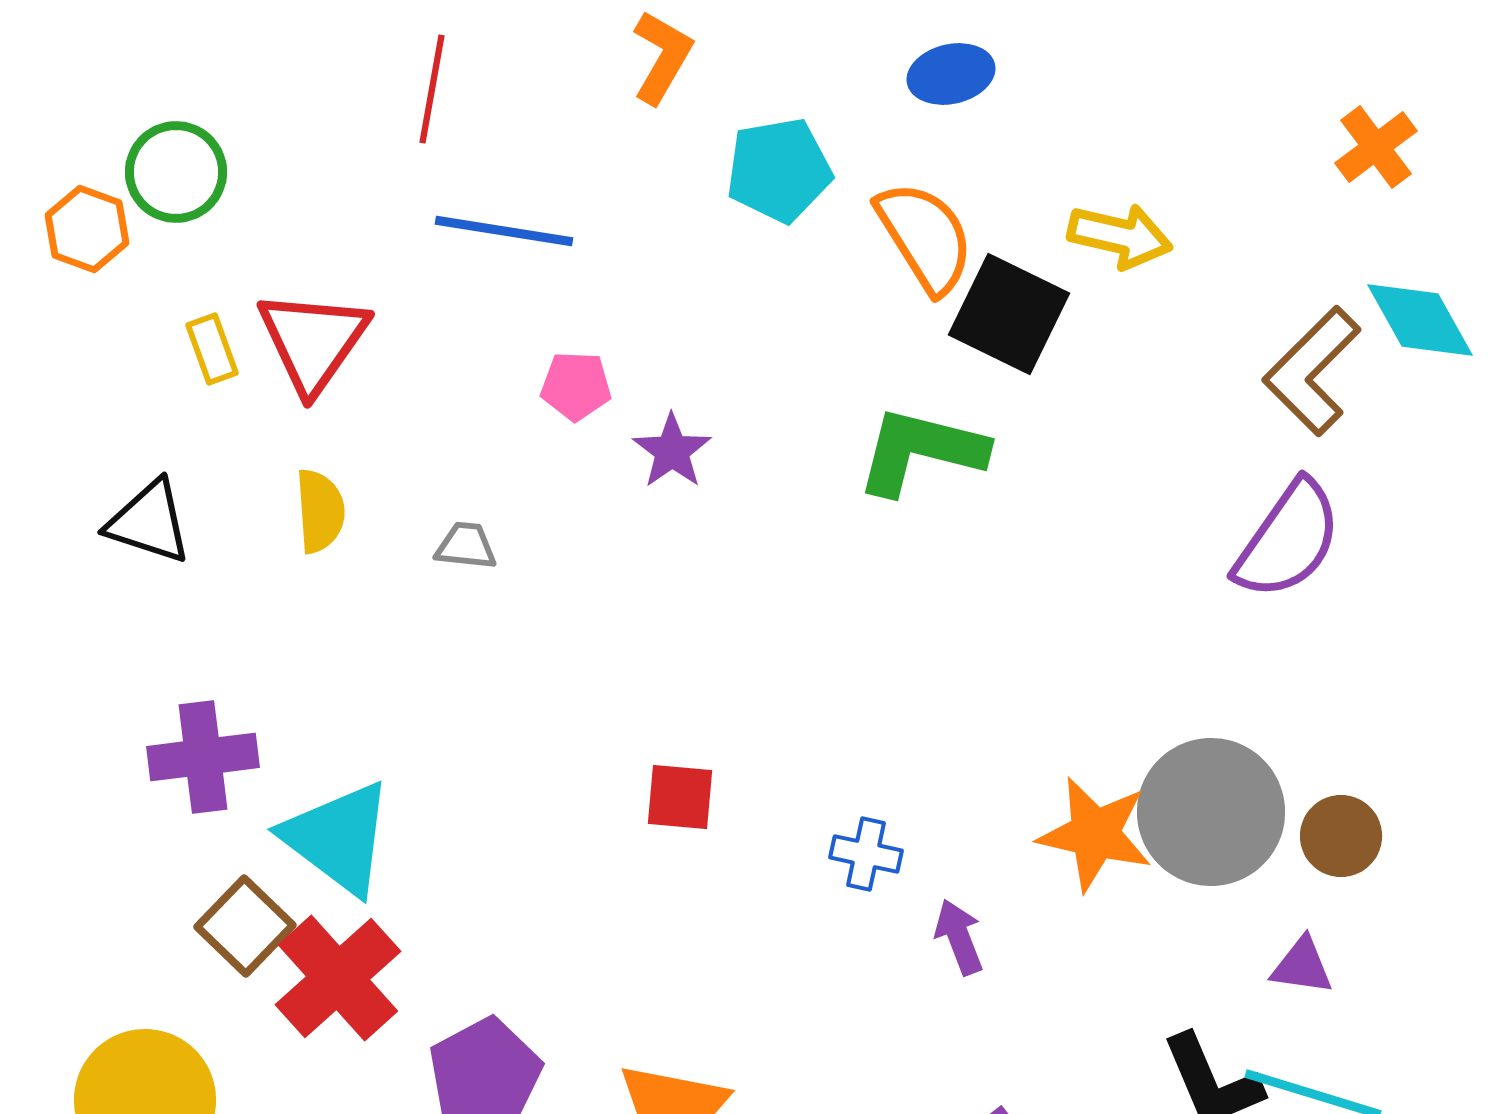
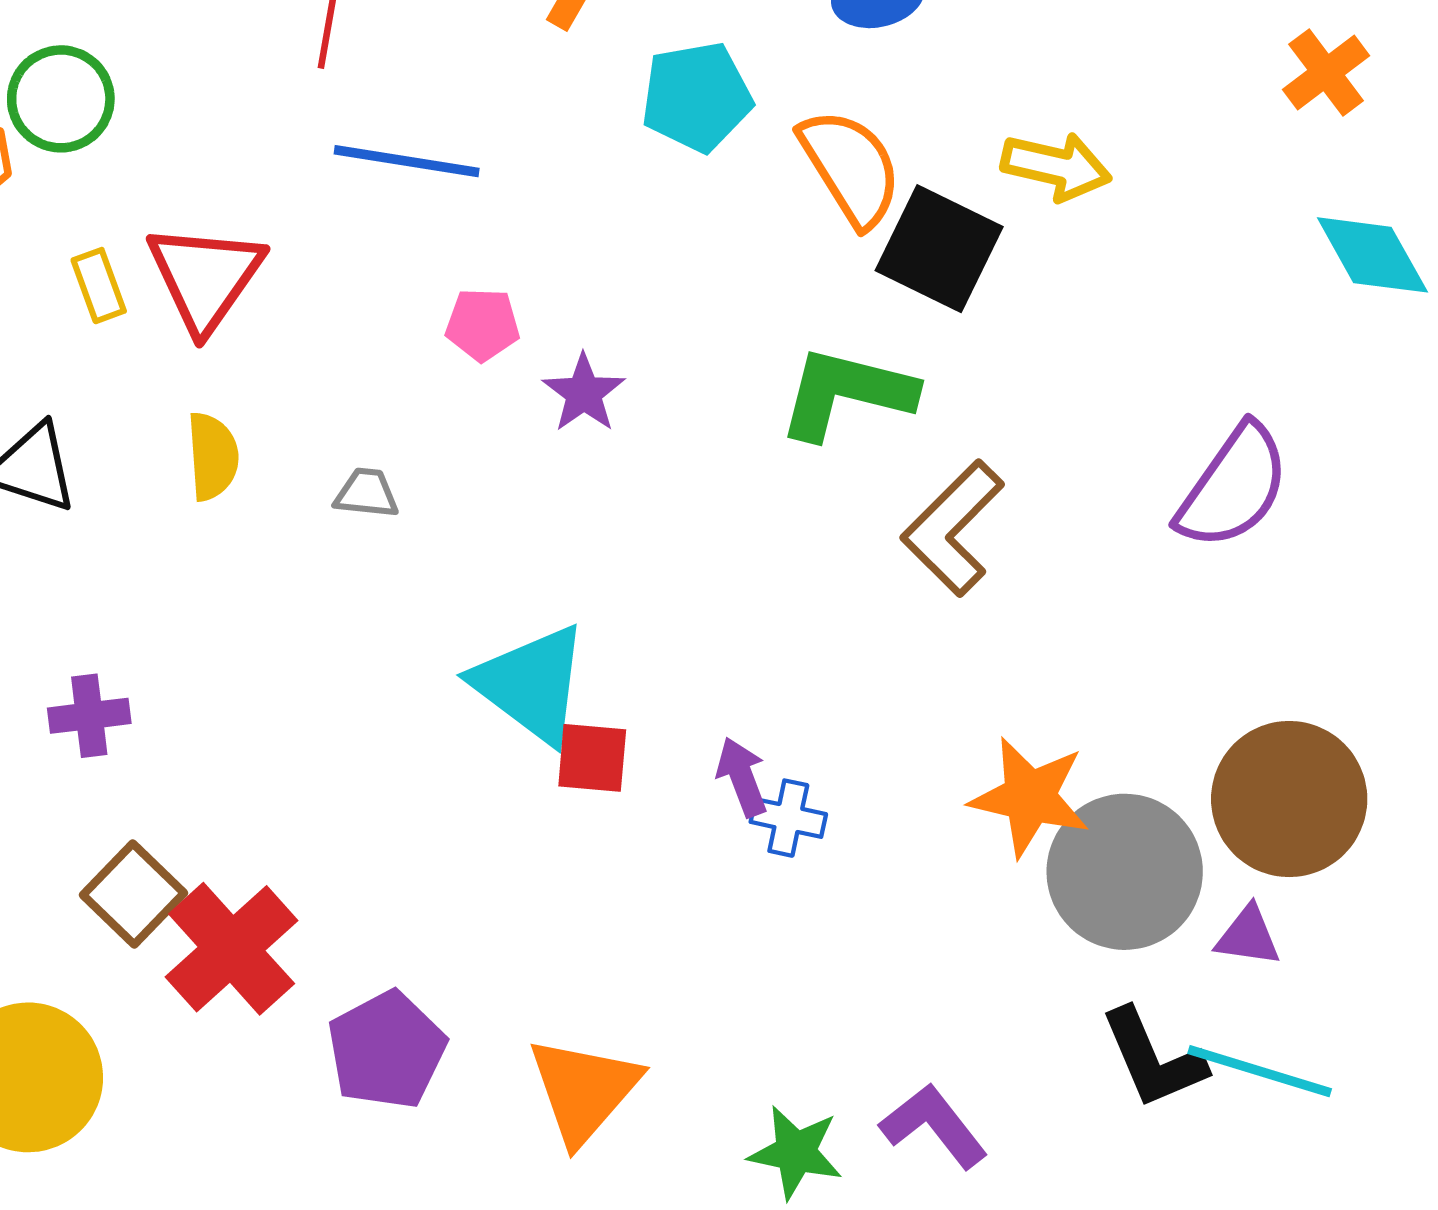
brown L-shape: (1312, 371) -> (953, 528), moved
purple cross: (203, 757) -> (89, 716), size x0.7
gray circle: (1211, 812) -> (1125, 872), moved
brown circle: (1341, 836) -> (1289, 799), size x1.8
cyan triangle: (338, 838) -> (531, 684), moved
purple arrow: (959, 937) -> (742, 777), moved

